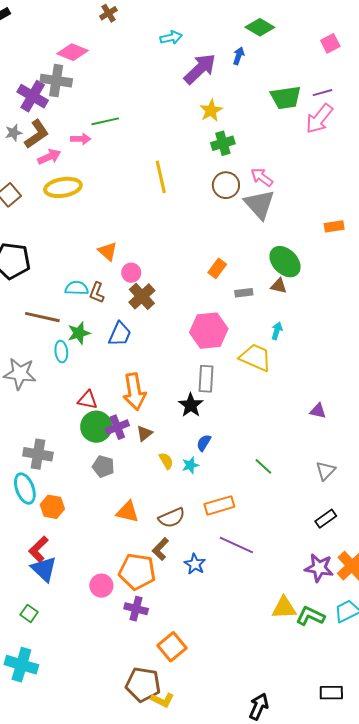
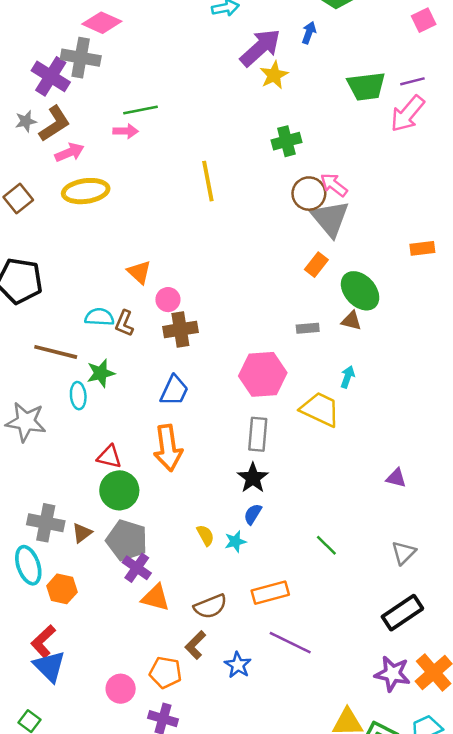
yellow star: (211, 111) -> (274, 75), moved
pink arrow: (81, 139) -> (126, 131), moved
brown circle: (226, 185) -> (309, 194), moved
orange rectangle: (217, 268) -> (316, 265), moved
brown cross: (142, 296) -> (180, 329), turned 32
blue trapezoid: (120, 334) -> (174, 391), moved
black star: (191, 405) -> (253, 478), moved
purple cross: (117, 427) -> (137, 568), moved, turned -35
brown triangle: (144, 433) -> (82, 533), moved
gray pentagon: (103, 466) -> (127, 540), size x1.5
black rectangle: (326, 519) -> (402, 613), size x1.5
orange pentagon: (137, 572) -> (165, 672), size x0.7

